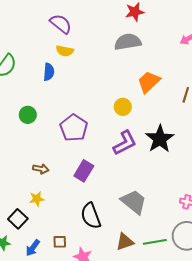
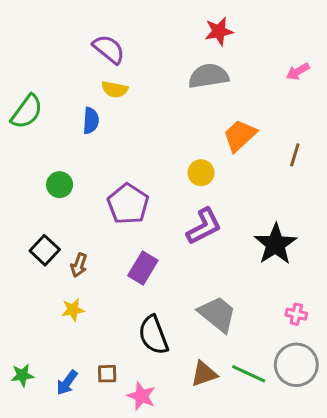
black star: (160, 139) -> (275, 244), moved
brown arrow: (41, 169) -> (79, 265), turned 98
black square: (18, 219) -> (45, 250), moved
green line: (155, 242) -> (249, 374), turned 35

